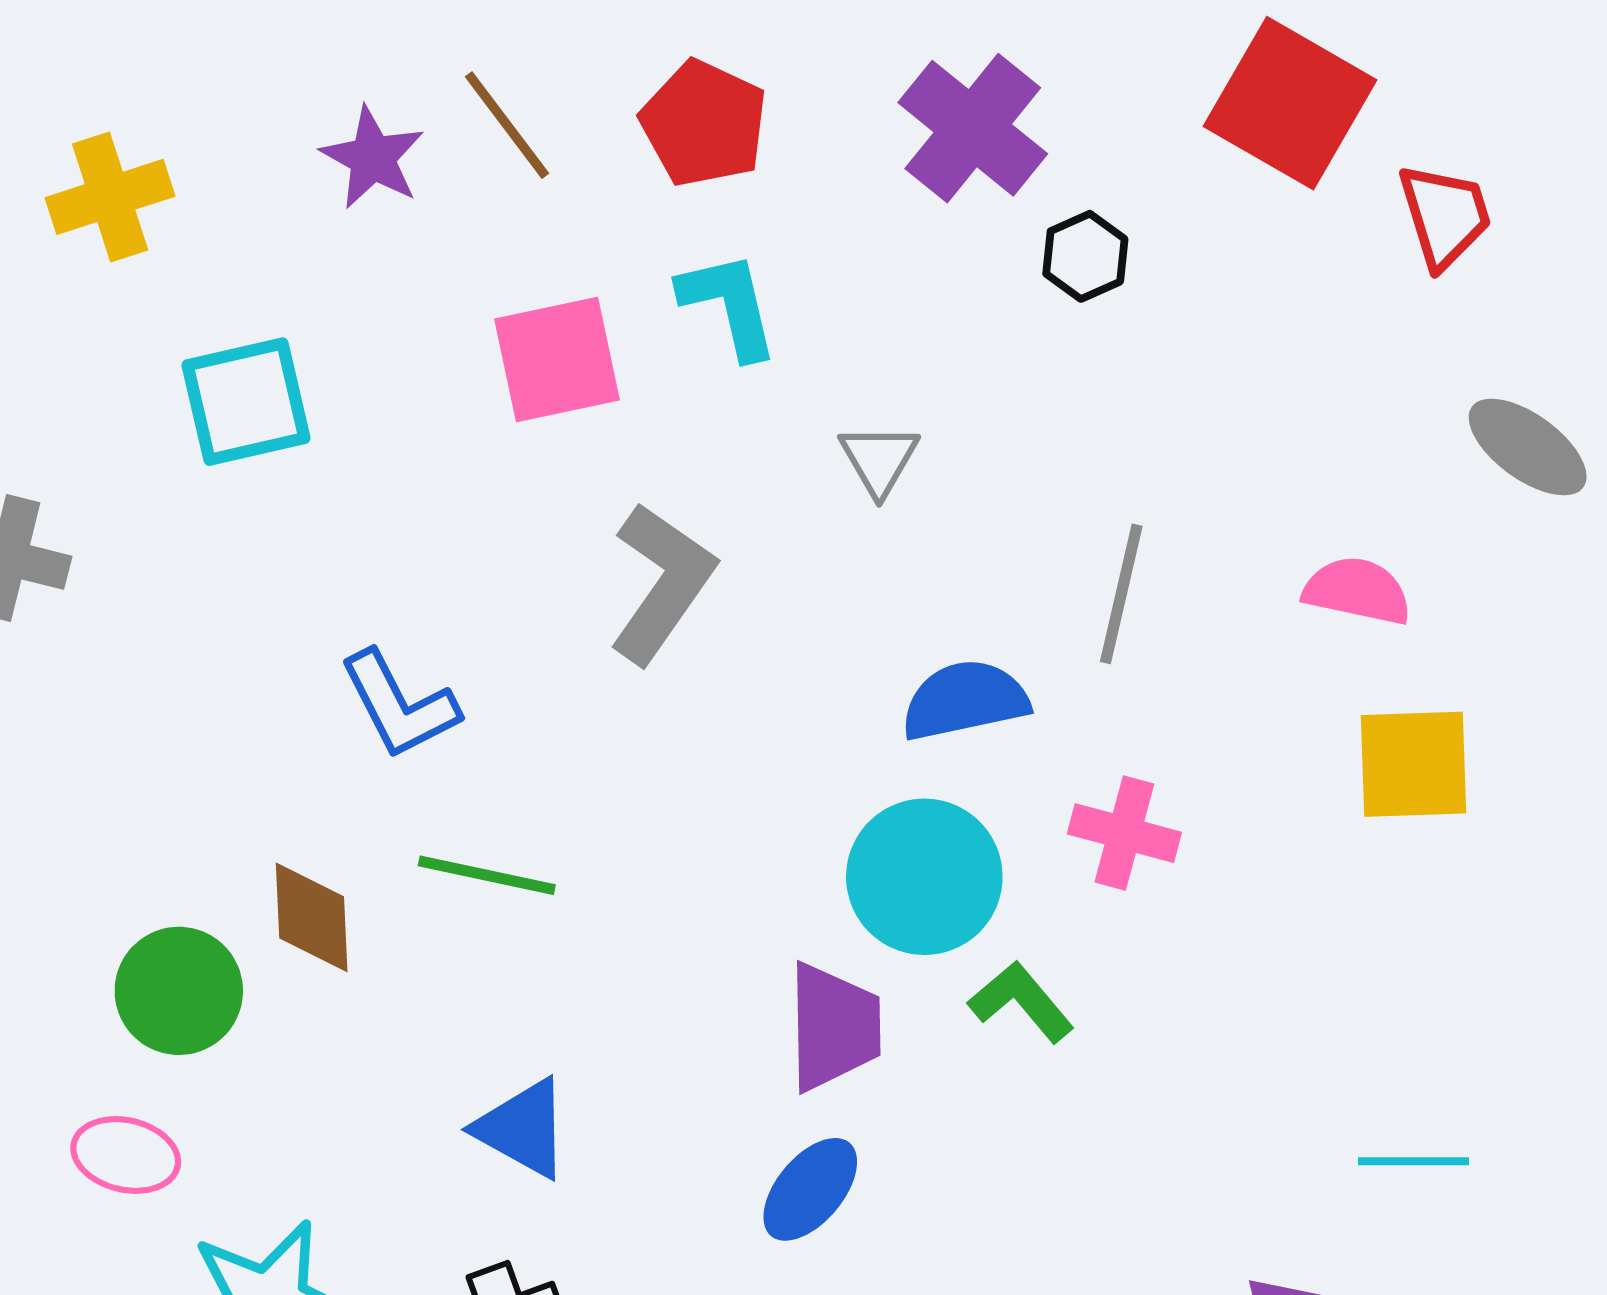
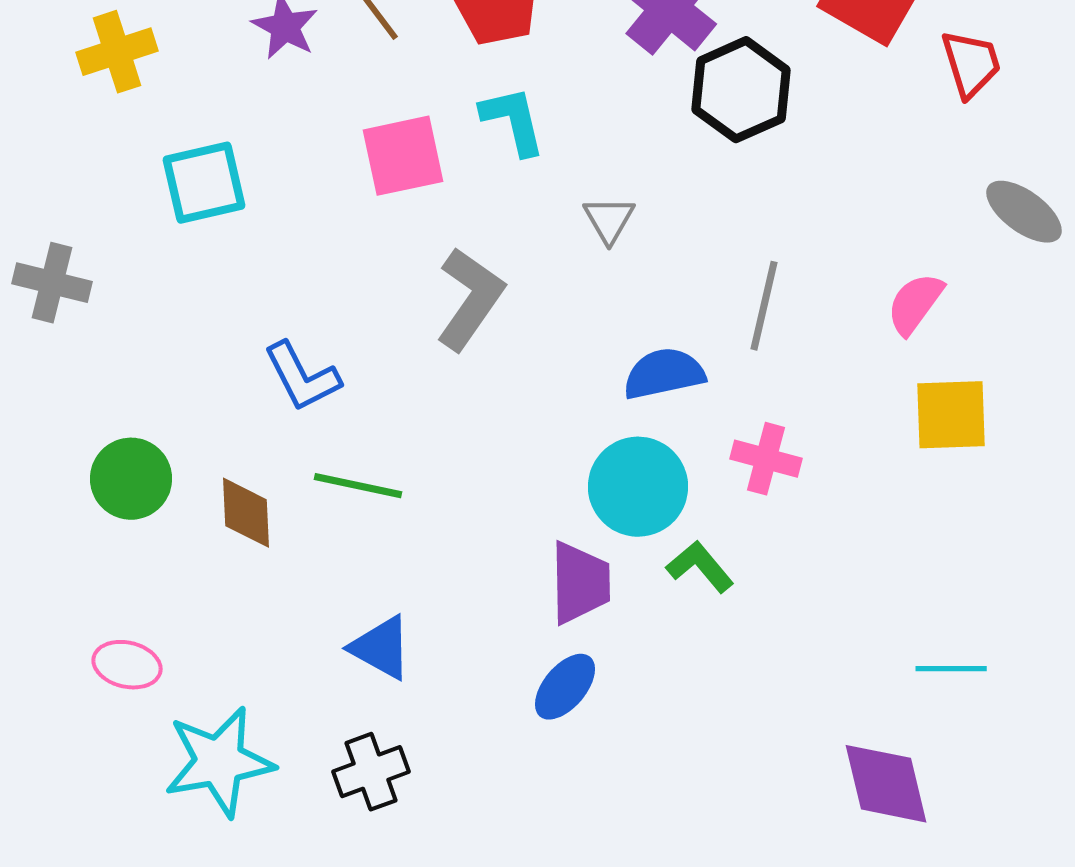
black hexagon: (1085, 256) -> (741, 90), size x1.8
pink semicircle: (1357, 591) -> (915, 304), turned -66
green circle: (179, 991) -> (131, 479), moved

